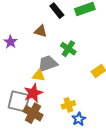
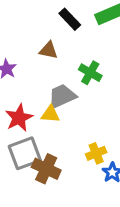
red star: (33, 93) -> (19, 118), moved
gray square: (19, 101) -> (25, 153), turned -30

